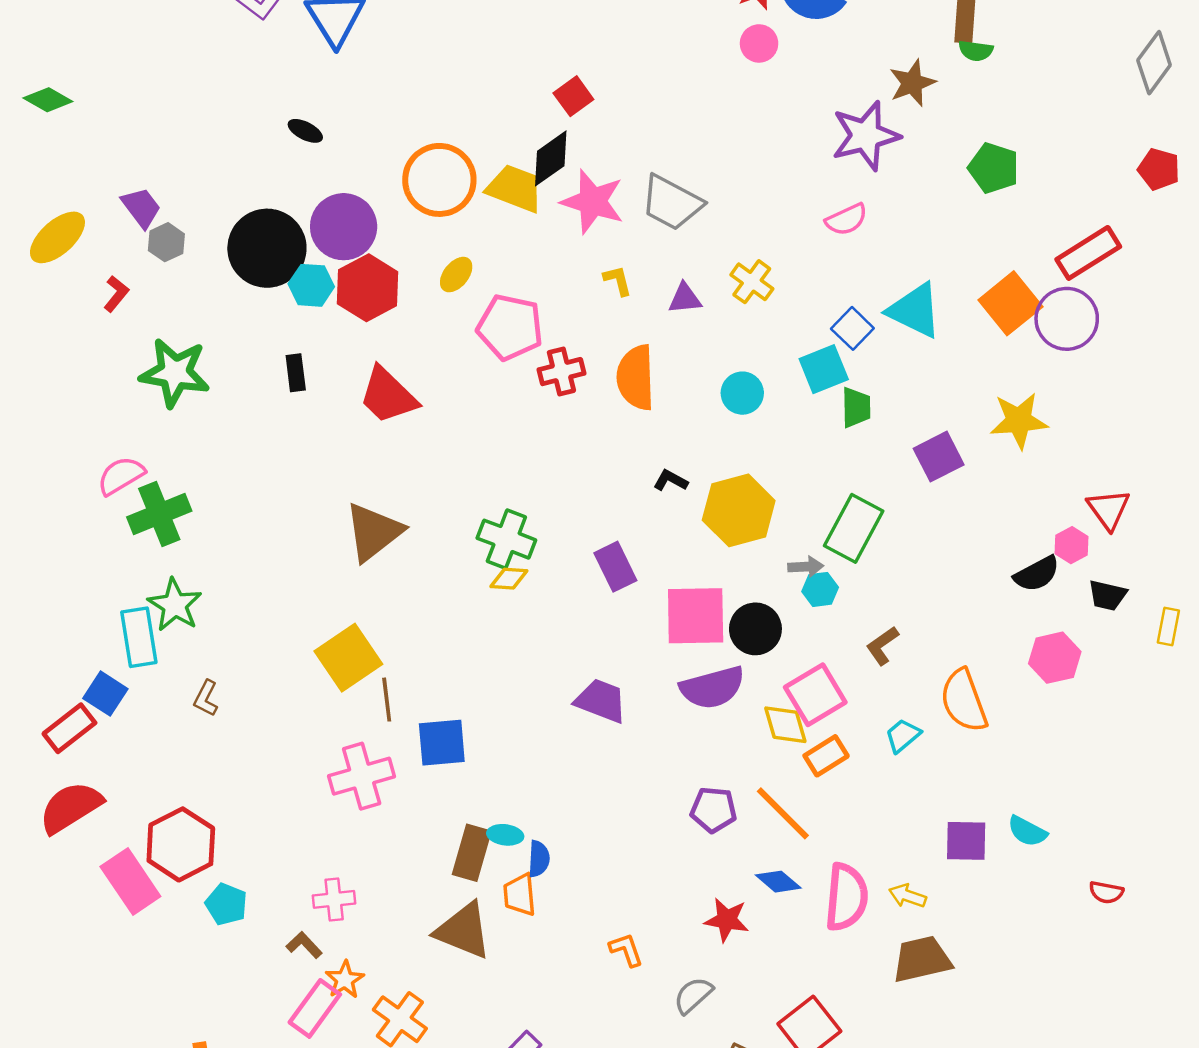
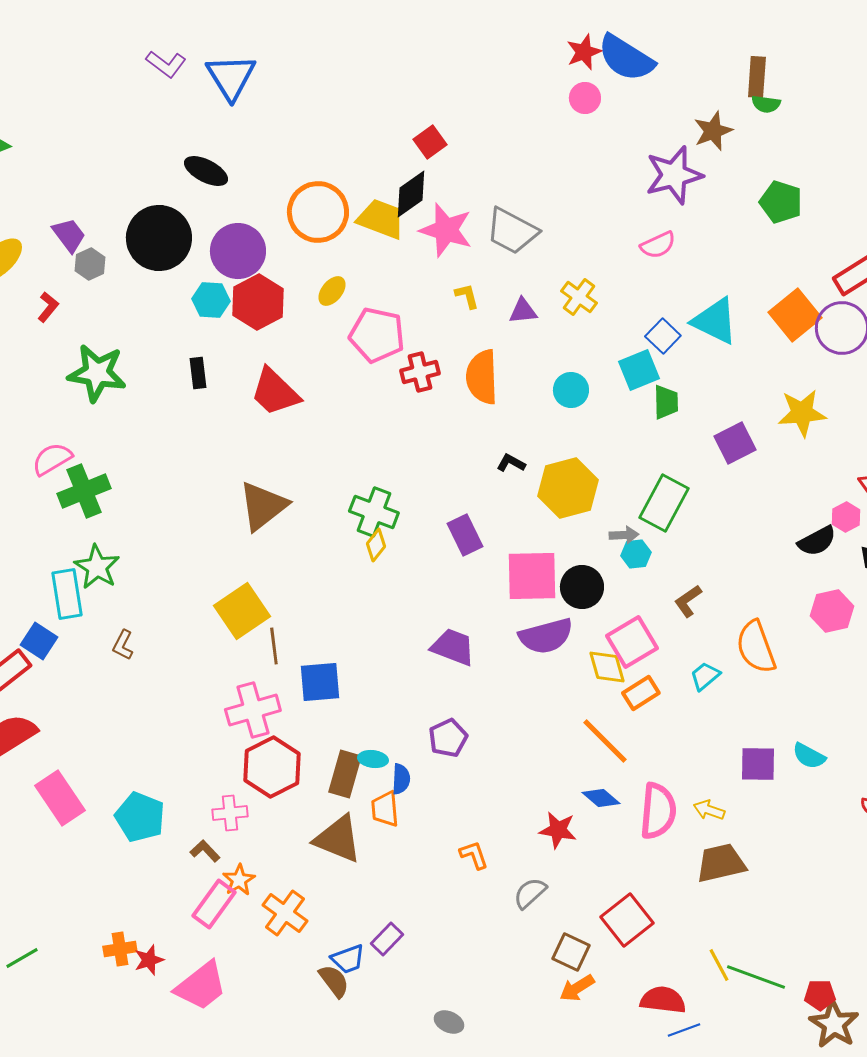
black ellipse: (305, 131) -> (206, 171), size x1.5
black circle: (267, 248) -> (159, 238), moved
yellow diamond: (509, 579) -> (376, 545), turned -56
purple pentagon: (714, 810) -> (448, 738), moved, turned -30
red hexagon: (181, 844) -> (272, 767), moved
cyan pentagon: (226, 904) -> (140, 817), size x1.4

